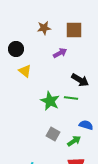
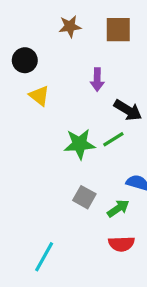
purple arrow: (60, 53) -> (97, 80), moved, turned 120
green line: (71, 98) -> (113, 139), turned -40
green star: (50, 101) -> (80, 144), turned -30

